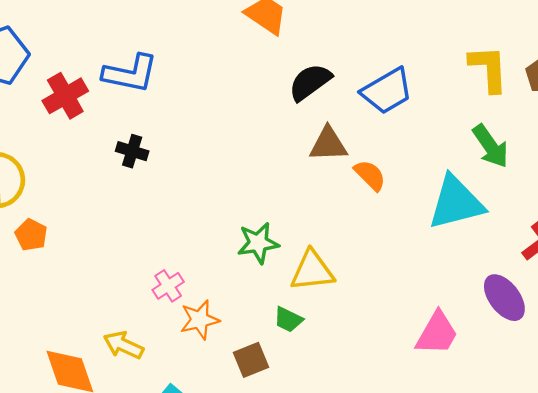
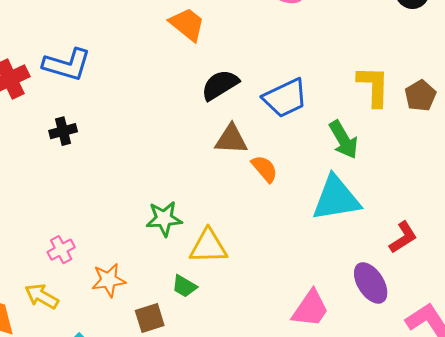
green arrow: (491, 146) -> (344, 140), moved
black cross: (132, 151) -> (63, 131), turned -36
pink cross: (168, 286) -> (61, 250), moved

